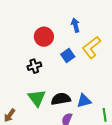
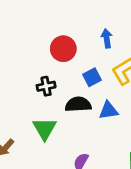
black semicircle: (61, 99) -> (78, 104), moved
blue triangle: (84, 101) -> (108, 110), moved

